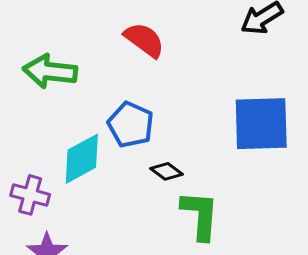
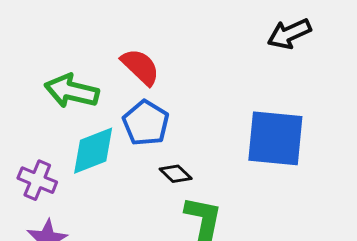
red semicircle: (144, 40) -> (140, 67), moved
green arrow: (50, 71) -> (72, 91), moved

